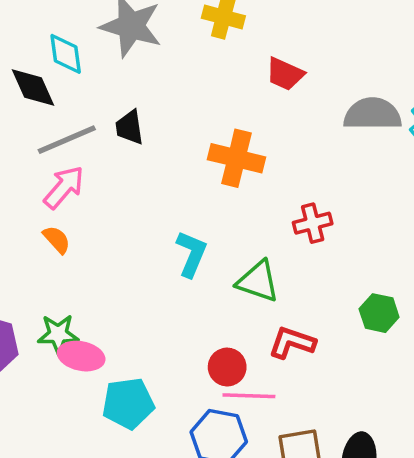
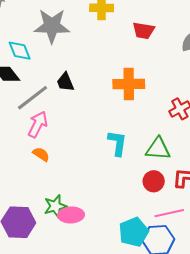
red circle: (227, 367) -> (154, 181), moved
cyan pentagon: (128, 403) -> (134, 232), moved

